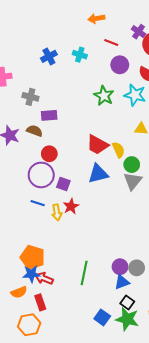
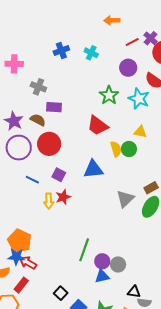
red line: (111, 42) -> (132, 42), moved, turned -56
red trapezoid: (97, 145) -> (98, 126), moved
red circle: (49, 154) -> (49, 144), size x1.5
green circle: (132, 165) -> (129, 149), moved
purple circle: (41, 175) -> (19, 148), moved
gray triangle: (133, 181) -> (125, 199), moved
blue line: (38, 203) -> (32, 180), moved
green line: (84, 273) -> (84, 250), moved
red rectangle: (40, 302) -> (21, 285), turned 49
black square: (127, 303) -> (61, 293), moved

